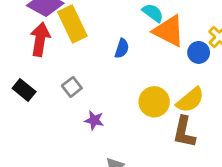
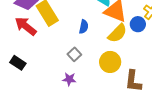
red arrow: (40, 39) -> (26, 26), turned -55
gray square: (72, 87) -> (74, 54), moved
yellow semicircle: (190, 100) -> (117, 33), moved

